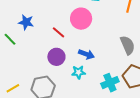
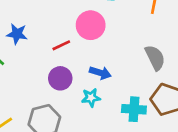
red line: (59, 32) -> (61, 45), turned -64
cyan cross: (110, 83) -> (134, 109), turned 30

